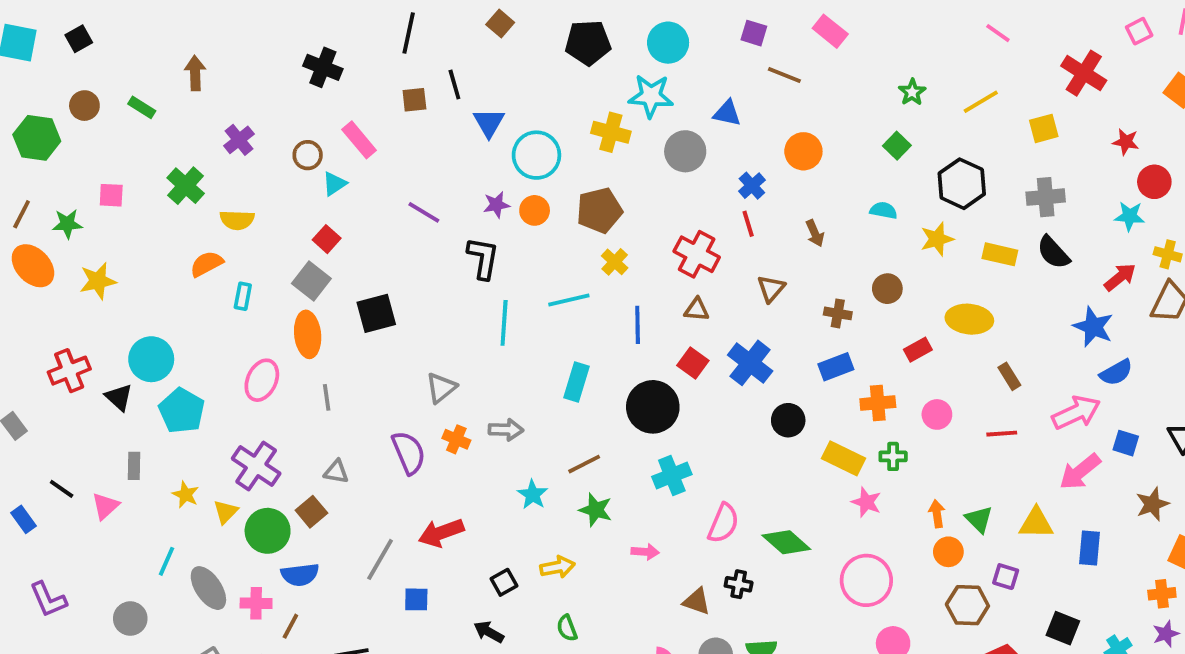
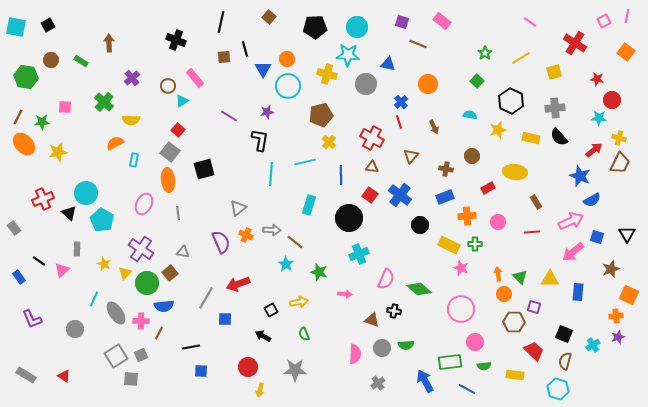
orange circle: (535, 210) -> (287, 59), moved
brown line: (584, 464) -> (295, 242), moved, turned 66

